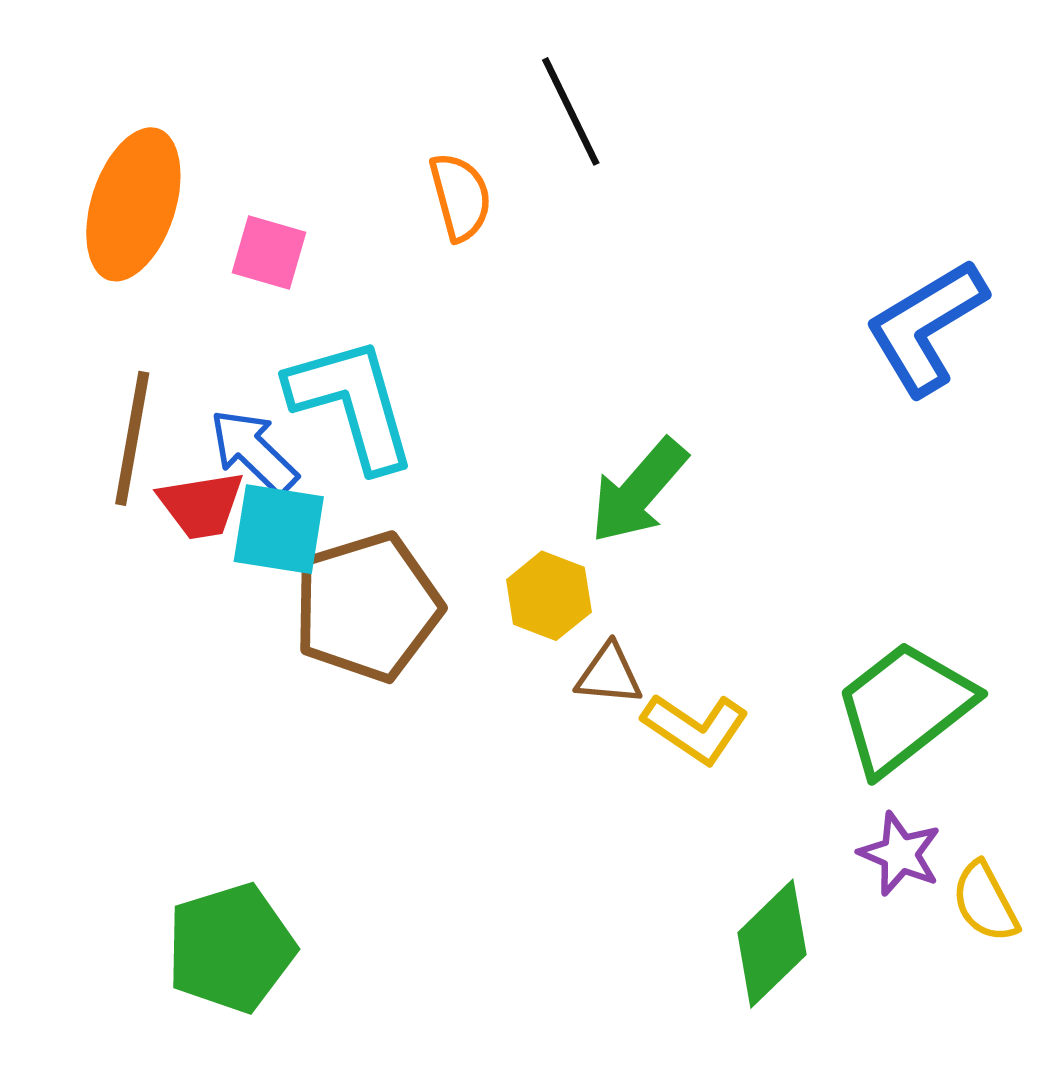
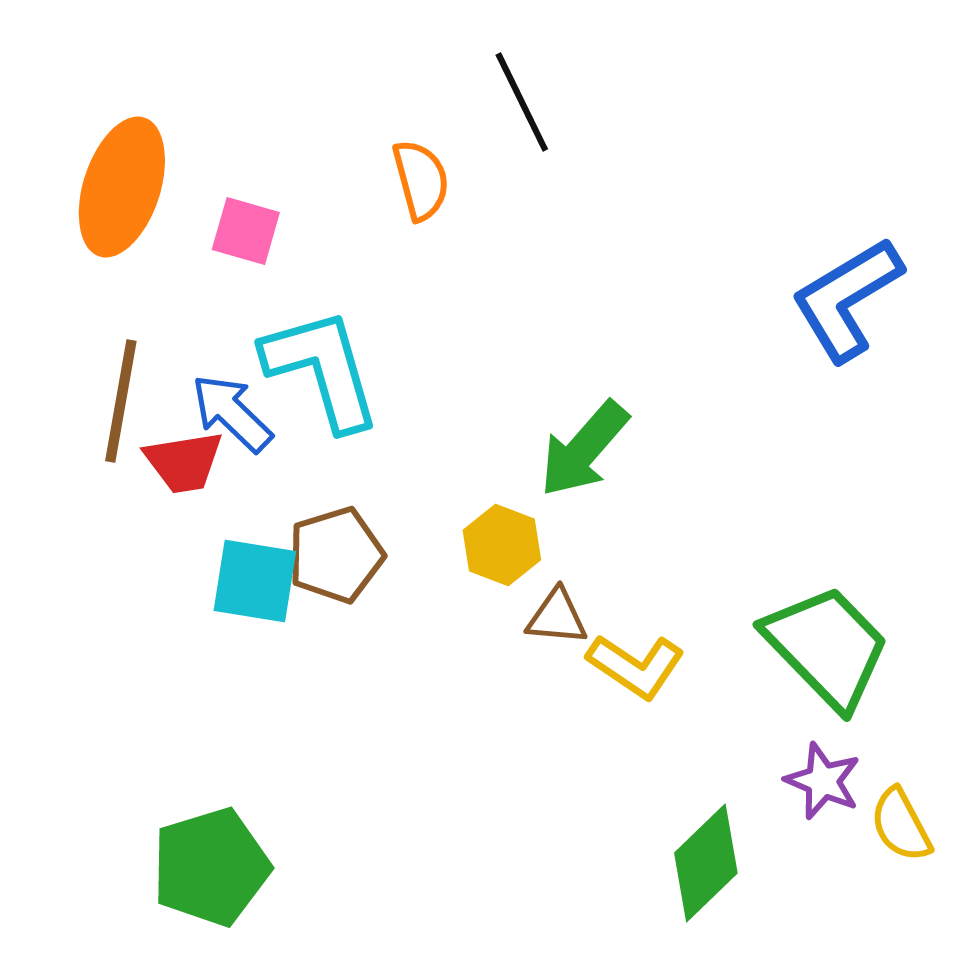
cyan square: (279, 529) -> (255, 581), moved
brown pentagon: (367, 607) -> (336, 555), size x0.7
green trapezoid: (904, 707) -> (827, 647), turned 84

